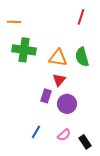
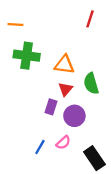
green semicircle: (82, 57) -> (91, 84), moved
pink semicircle: (64, 135) -> (63, 143), moved
black rectangle: (85, 142) -> (94, 158), size x1.5

